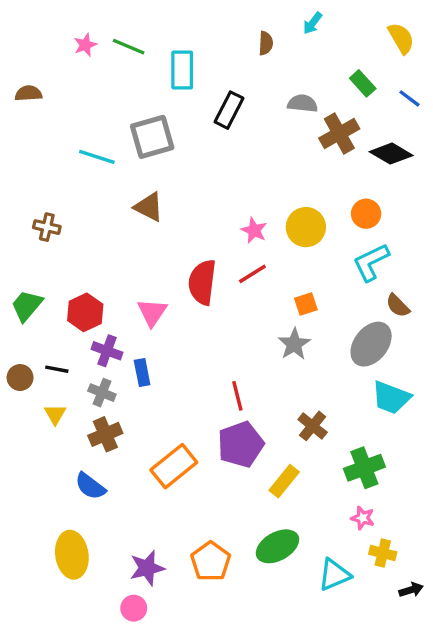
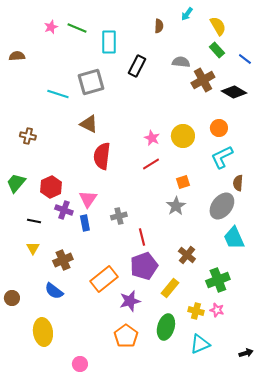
yellow semicircle: (401, 38) -> (218, 26), moved
red semicircle: (202, 282) -> (102, 156), moved
brown semicircle: (398, 306) -> (238, 183), turned 49
pink triangle: (152, 312) -> (88, 199), moved
brown circle: (20, 378) -> (12, 298), moved
gray cross: (102, 393) -> (119, 216), moved, turned -35
cyan trapezoid: (391, 398) -> (234, 238), turned 45
green ellipse: (277, 546) -> (166, 327), turned -45
yellow cross: (383, 553) -> (196, 311), moved
purple star: (147, 568) -> (130, 301), moved

